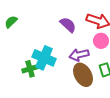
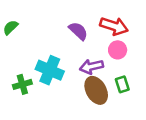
green cross: (30, 69) -> (22, 84), moved

